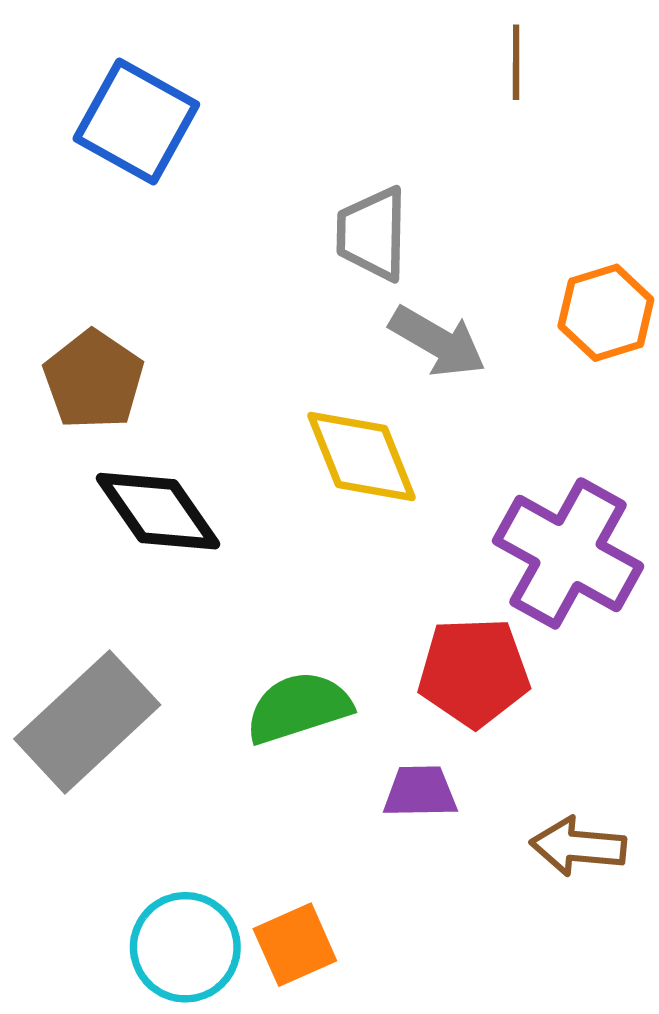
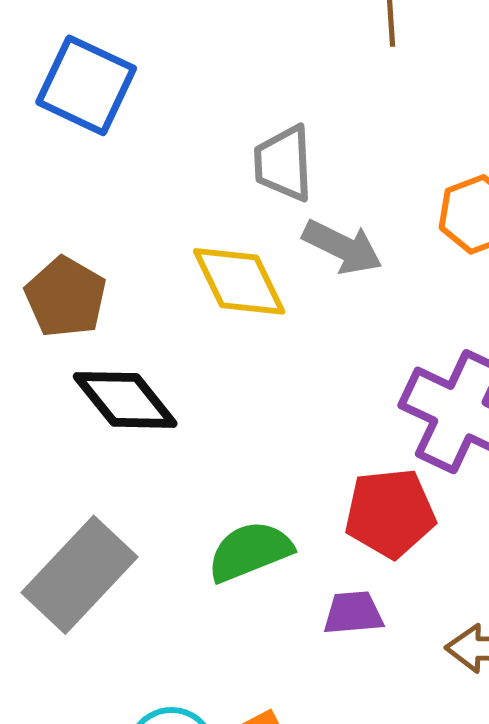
yellow diamond: (362, 457) -> (239, 281), moved

